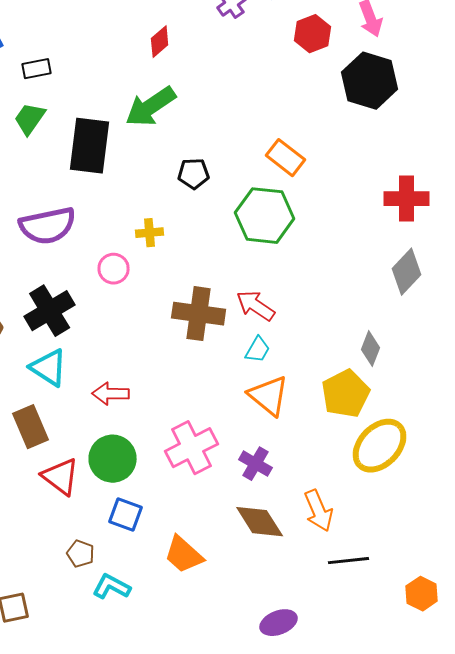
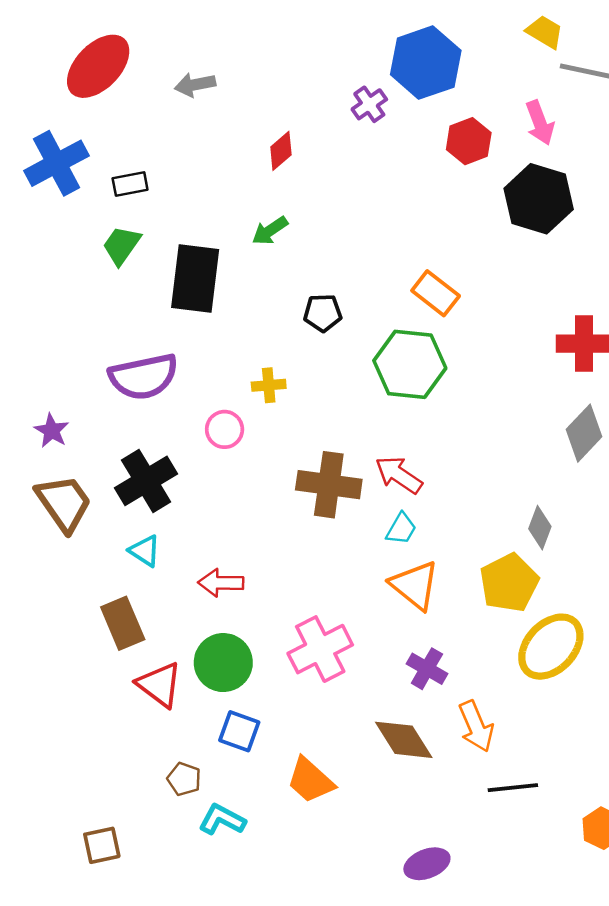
green arrow: (151, 107) -> (270, 231), size x0.6
cyan triangle: (49, 368) -> (145, 551), size x0.7
purple cross: (256, 464) -> (427, 669), moved

